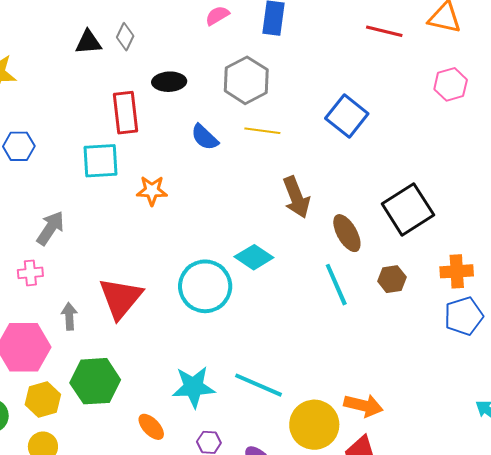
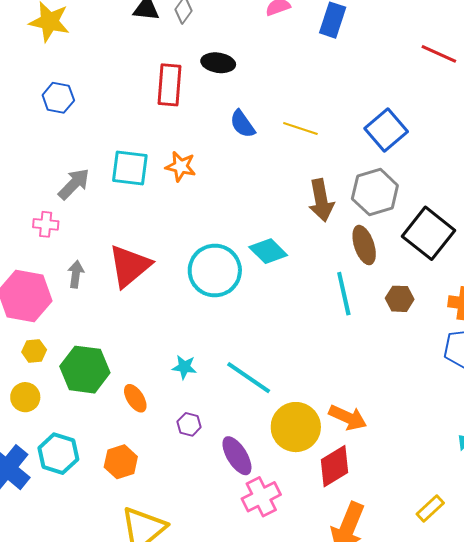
gray hexagon: (246, 80) -> (375, 192), moved
cyan square: (101, 161) -> (130, 168), moved
black square: (408, 209) -> (429, 233), turned -30
green hexagon: (95, 381) -> (85, 370), moved
cyan star: (194, 387) -> (184, 367), size x0.6
yellow hexagon: (43, 400) -> (34, 351), size x0.7

